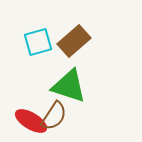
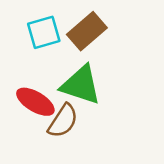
red ellipse: (31, 121) -> (35, 102), moved

